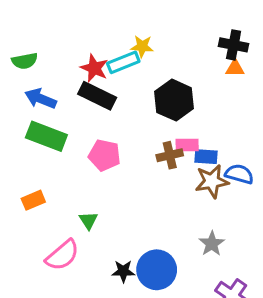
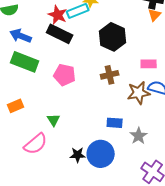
orange triangle: (235, 68) -> (155, 15), turned -48
pink rectangle: (187, 145) -> (149, 64), moved
blue rectangle: (206, 157) -> (115, 123), moved

